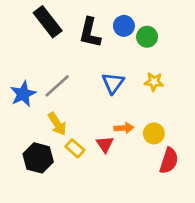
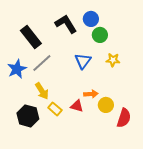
black rectangle: (48, 22) -> (31, 37), moved
black L-shape: (90, 33) -> (66, 24), turned 135
green circle: (147, 37) -> (100, 35), moved
yellow circle: (154, 133) -> (106, 105), moved
red triangle: (105, 144) -> (77, 106), turned -40

